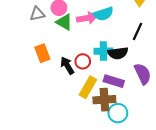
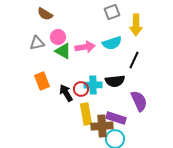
cyan semicircle: (103, 14) -> (112, 43), moved
cyan cross: (103, 51) -> (93, 85), moved
purple rectangle: (114, 81) -> (116, 118), moved
yellow rectangle: (88, 87) -> (86, 114), turned -40

